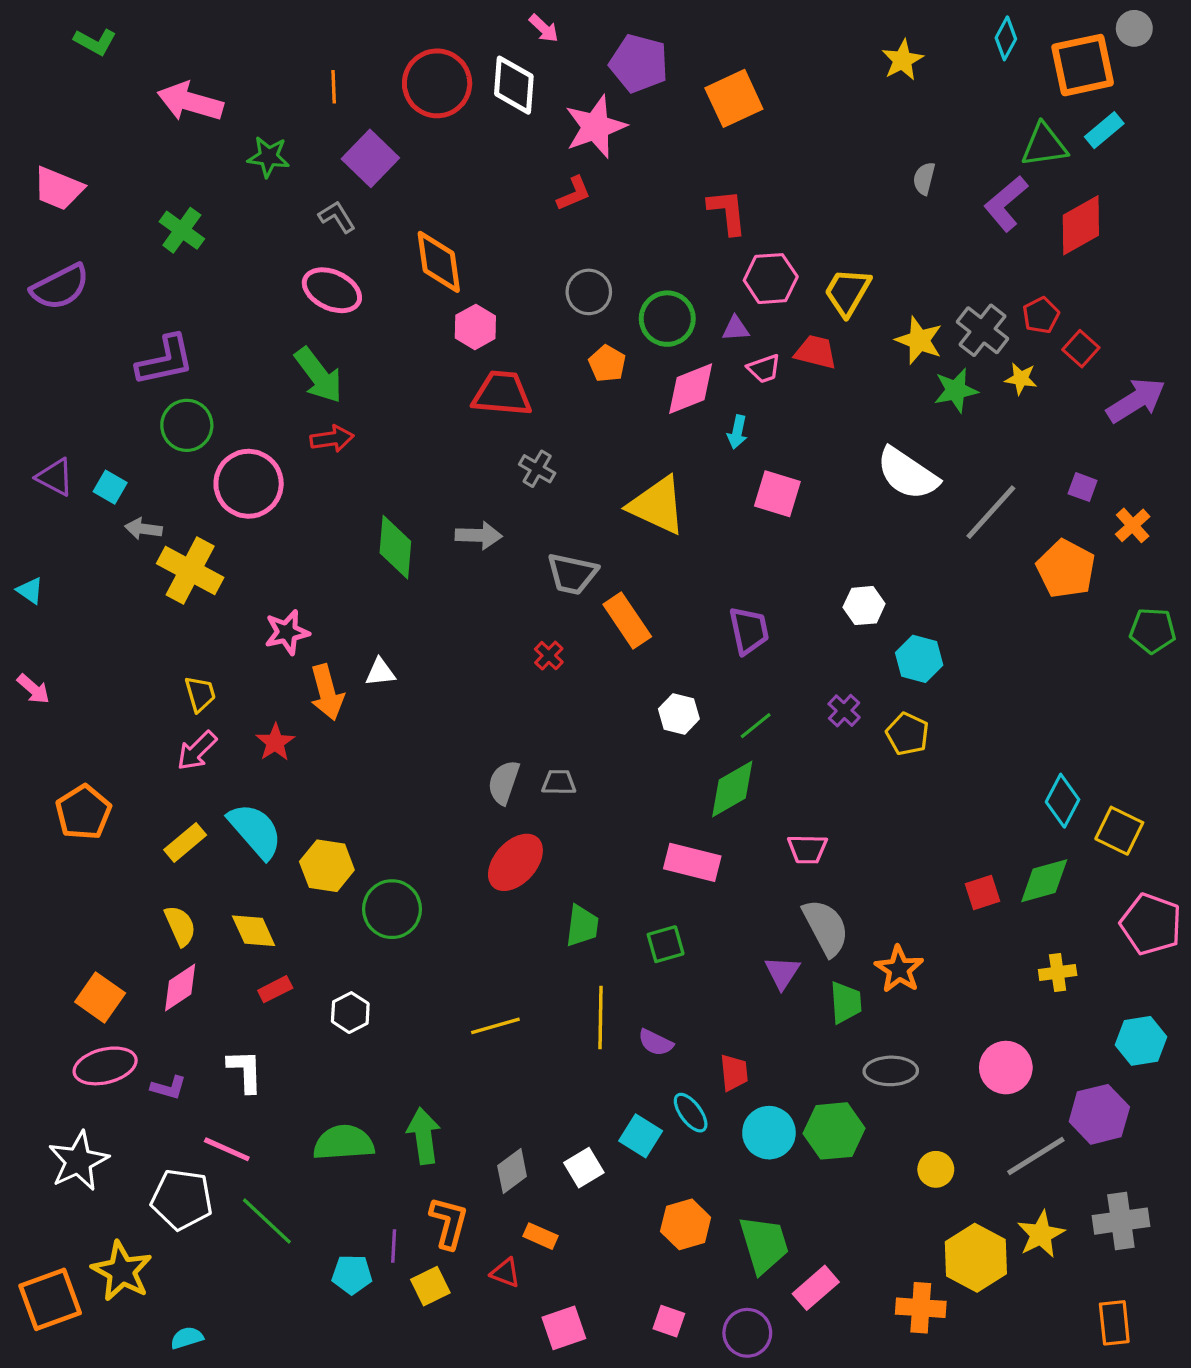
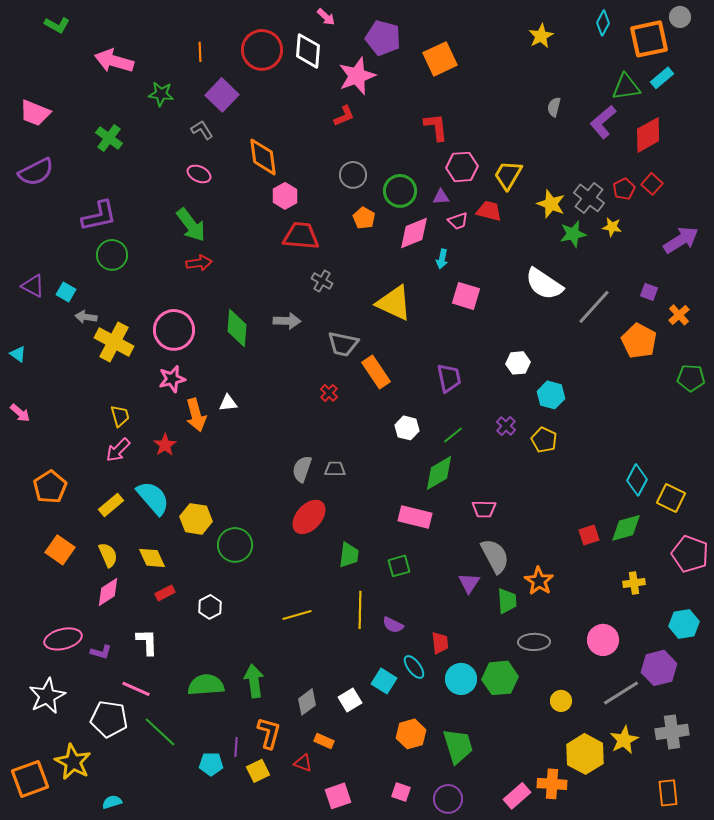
pink ellipse: (332, 290) -> (199, 174), size x0.7
red square: (1081, 349) -> (652, 184), moved
pink circle: (249, 484) -> (174, 330), moved
orange square: (100, 998) -> (60, 550), moved
pink rectangle: (816, 1288) -> (517, 796), moved

